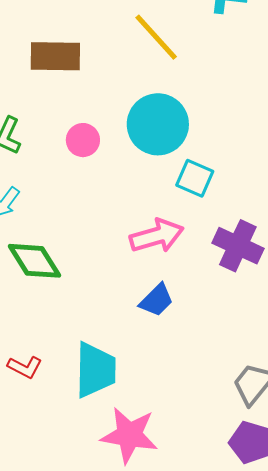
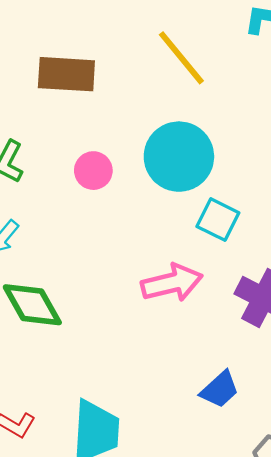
blue trapezoid: (156, 300) -> (220, 390), moved

